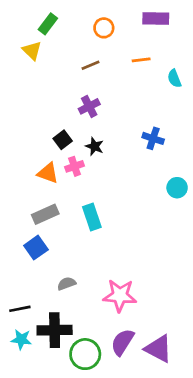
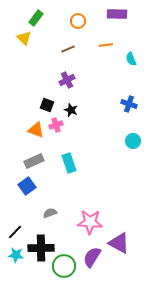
blue cross: (153, 138) -> (129, 104), moved
black square: (63, 140) -> (47, 105), turned -32
black line: (20, 309) -> (15, 232), turned -35
purple triangle: (158, 349) -> (119, 243), moved

